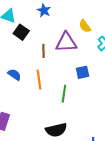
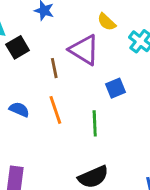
black square: (21, 32) -> (18, 47), turned 35
purple triangle: (66, 42) -> (84, 50), turned 45

